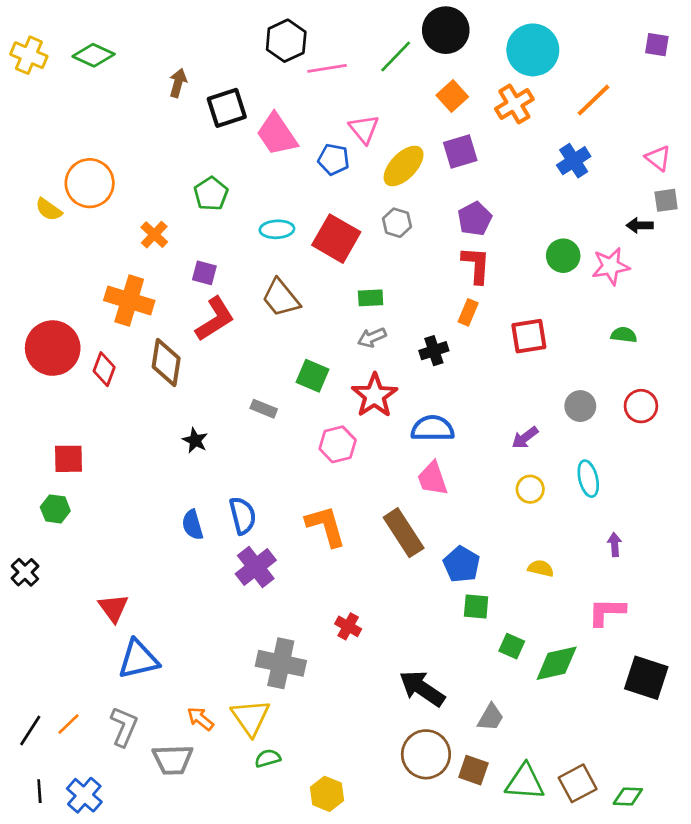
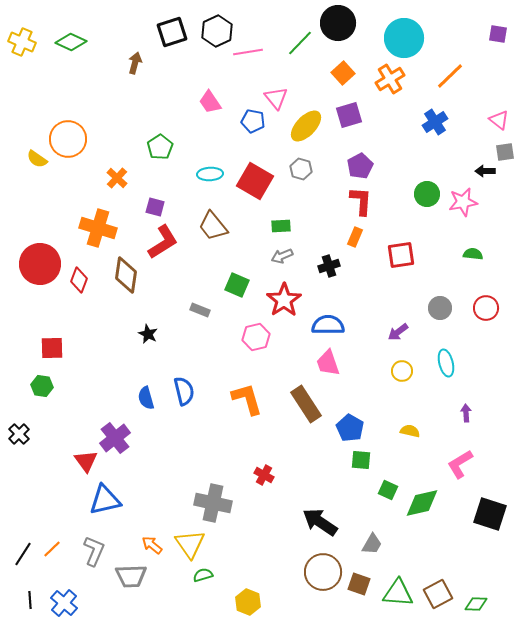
black square: (227, 108) -> (172, 32), moved
pink trapezoid: (277, 134) -> (210, 102), size x0.7
purple cross: (256, 567) -> (115, 438), moved
pink L-shape: (607, 612) -> (460, 464), turned -32

